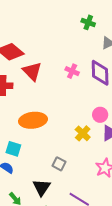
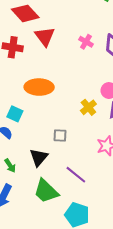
gray square: (59, 164) -> (60, 135), turned -32

